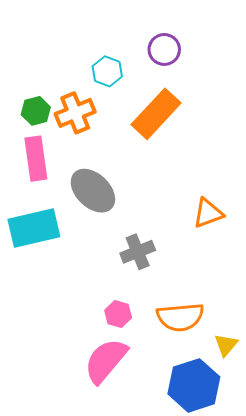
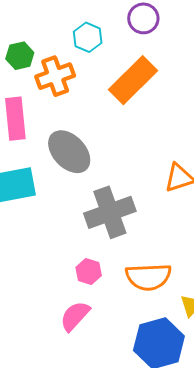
green hexagon: (36, 111) -> (20, 56), moved
gray cross: (138, 252) -> (110, 212), size x1.5
pink semicircle: (106, 361) -> (75, 316), size x0.7

